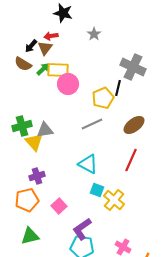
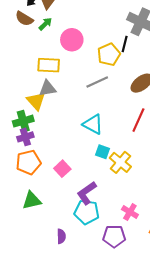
yellow rectangle: (58, 70) -> (49, 65), moved
green cross: (22, 126) -> (23, 121), moved
purple cross: (37, 176) -> (25, 137), moved

